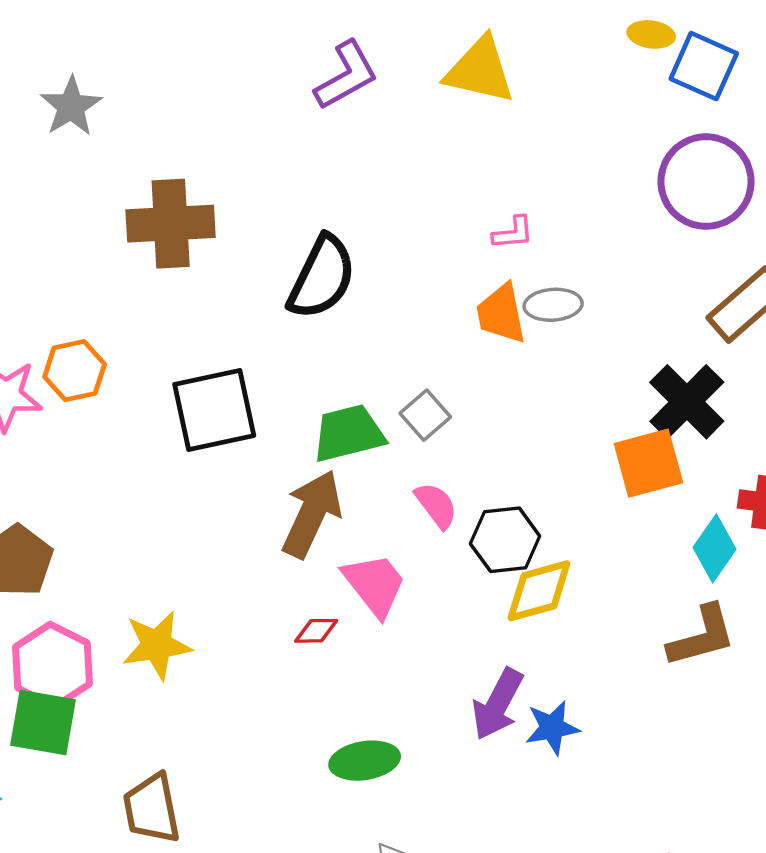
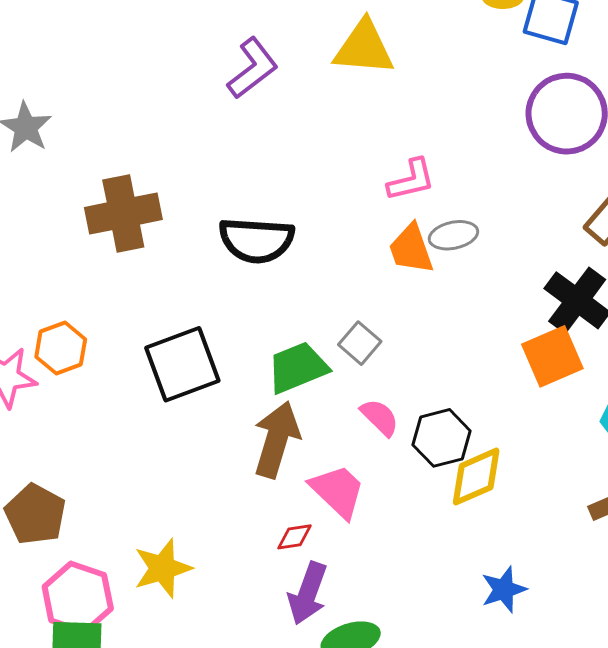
pink L-shape: (513, 233) -> (411, 180), size x1.4
black semicircle: (322, 277) -> (256, 240), turned 76
purple arrow: (498, 704) -> (308, 593), moved

